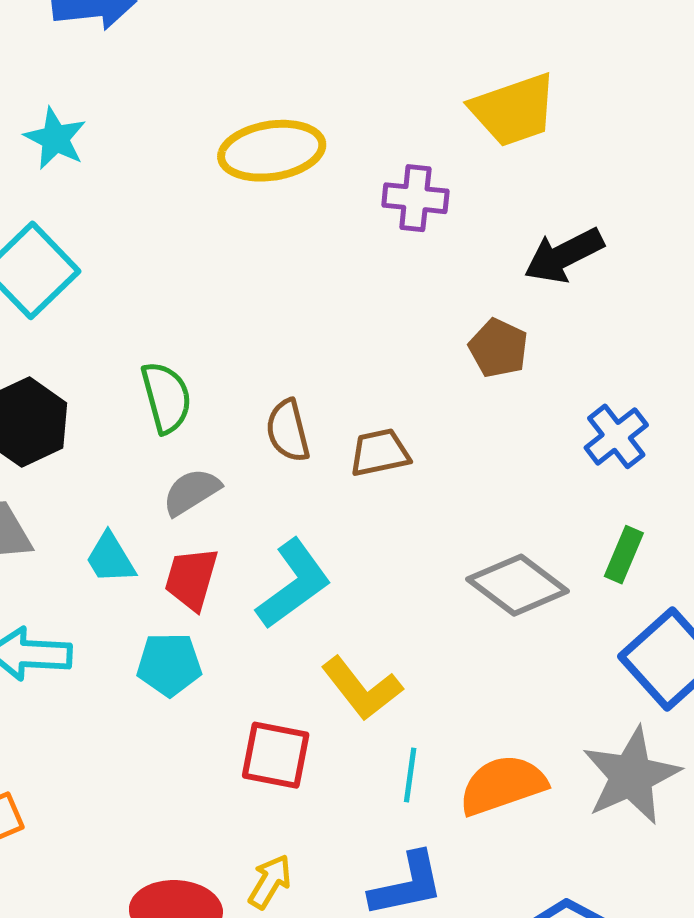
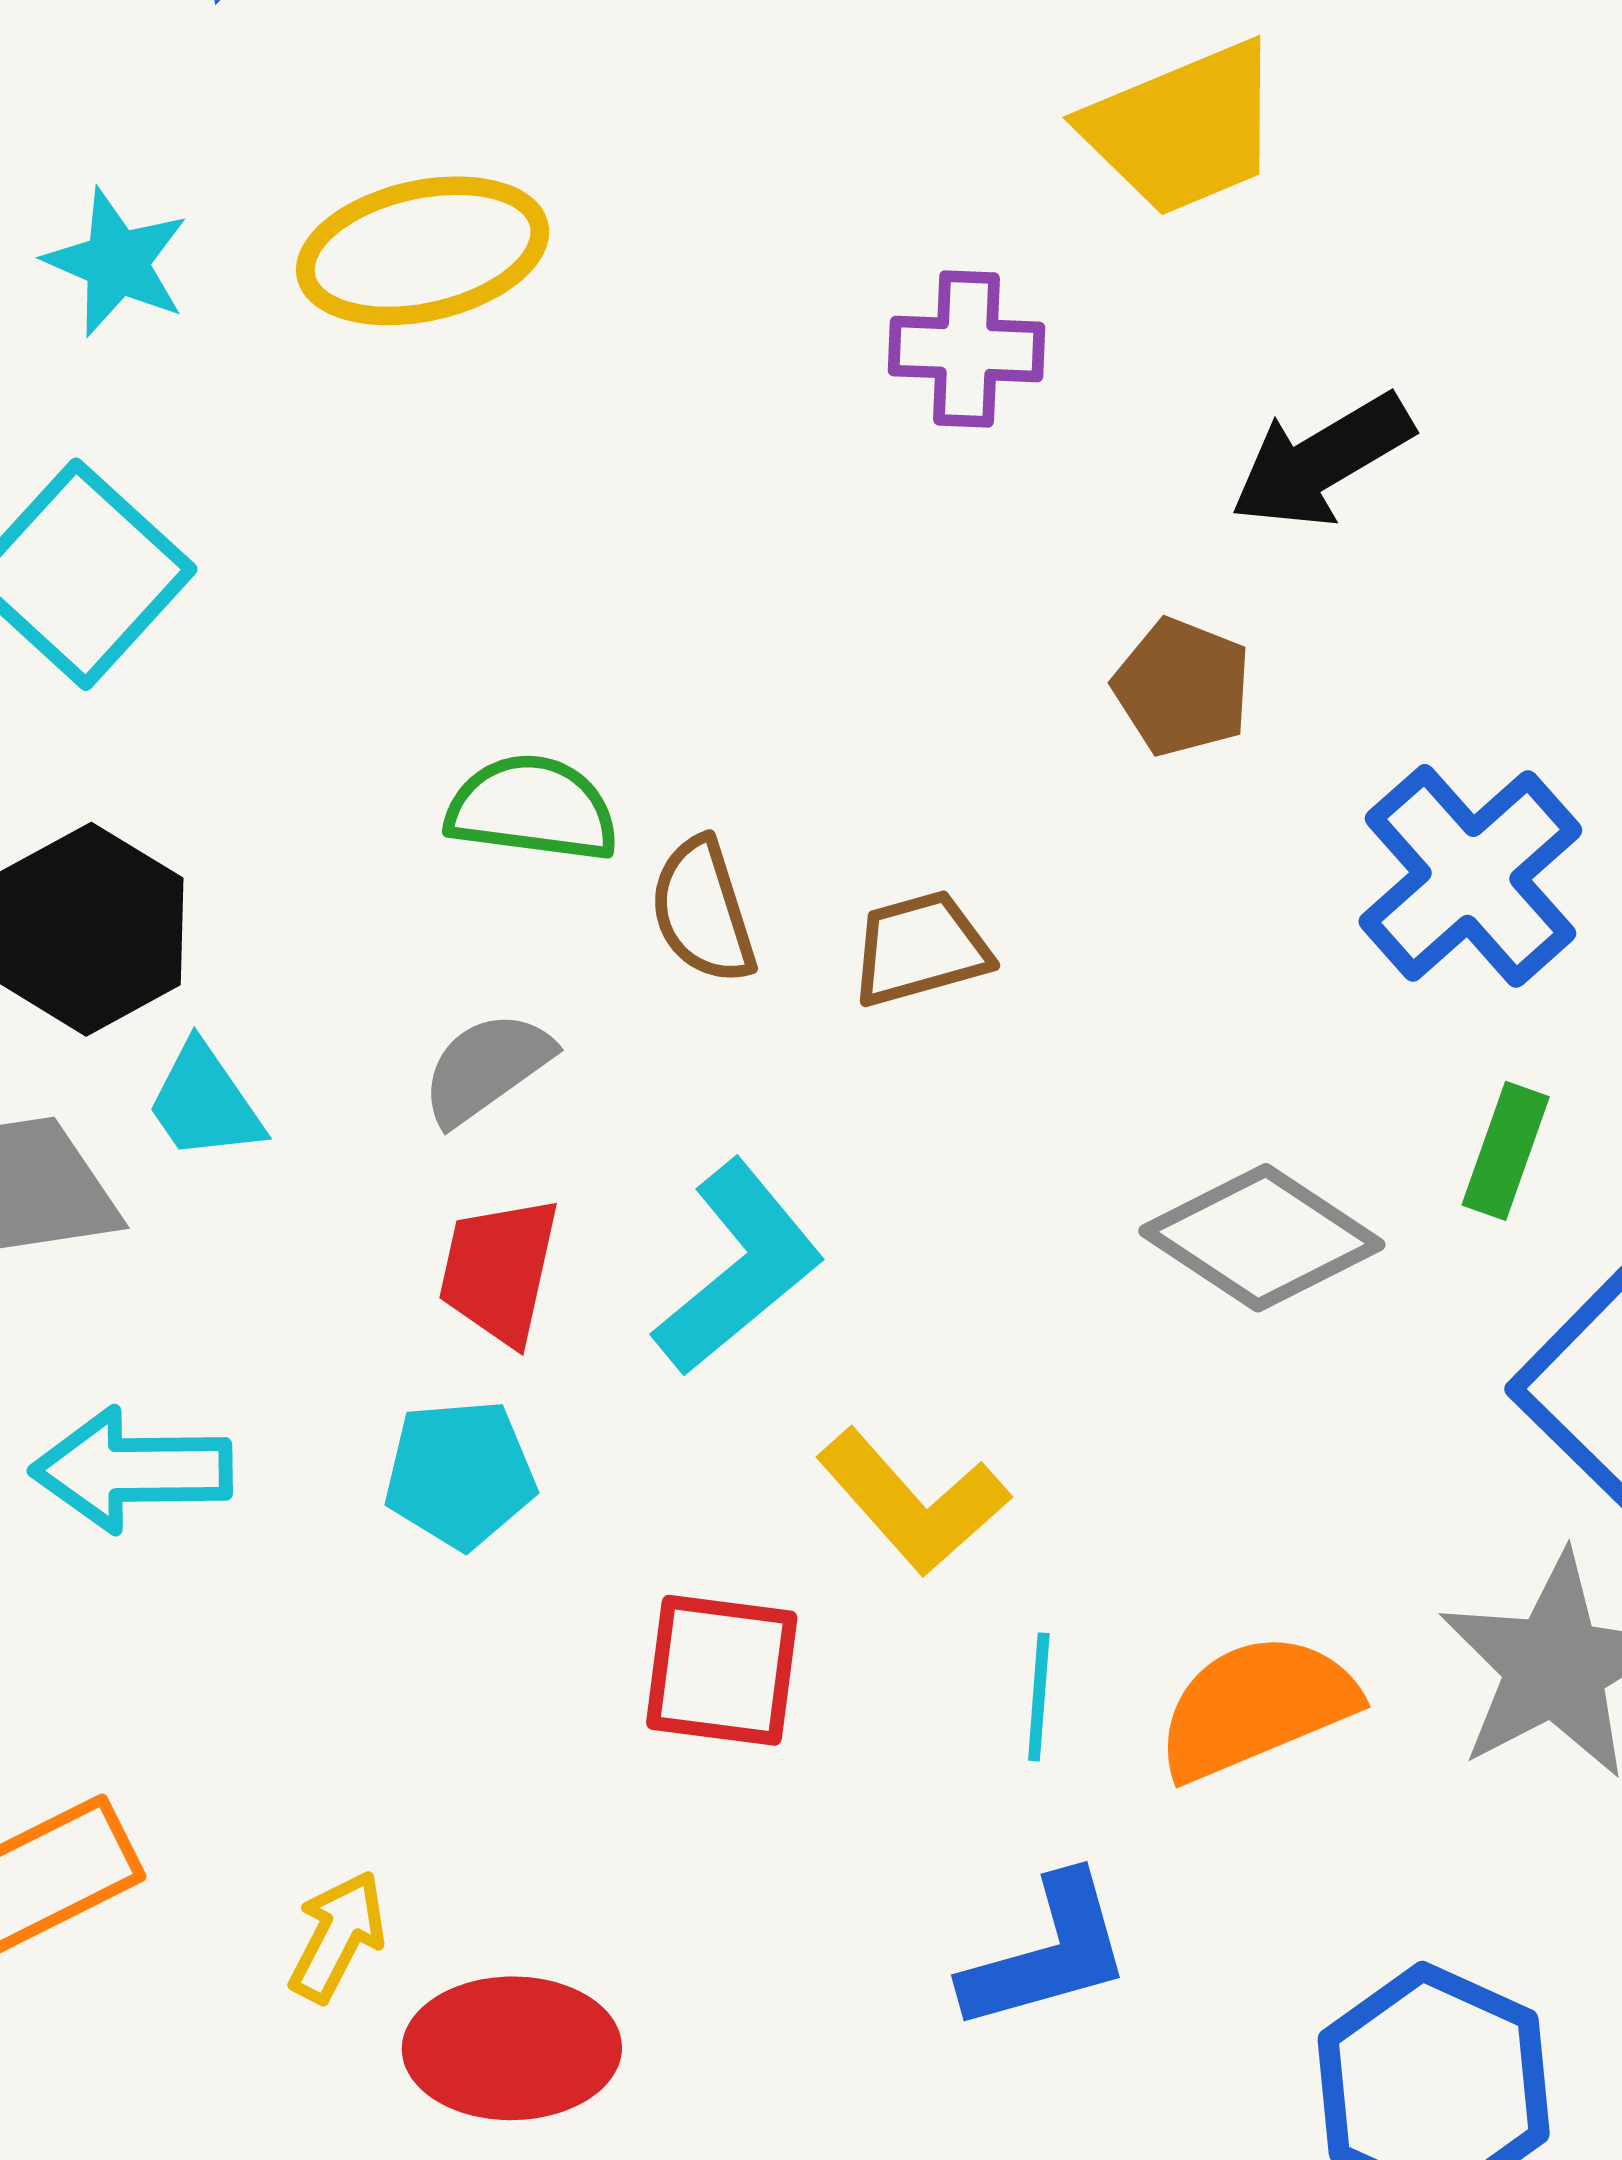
yellow ellipse: (272, 151) -> (423, 251), moved
green semicircle: (166, 397) -> (532, 808), moved, turned -64
blue cross: (616, 436) -> (1470, 876), size x1.5
cyan trapezoid: (110, 558) -> (205, 1102), moved
yellow arrow: (270, 882) -> (337, 1936), moved

